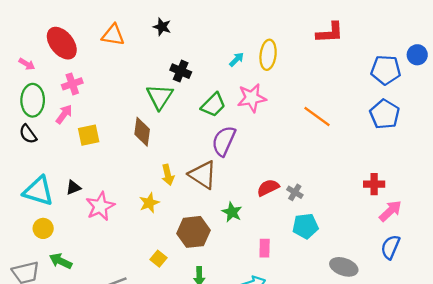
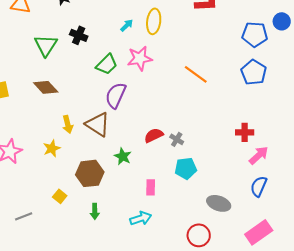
green triangle: (160, 97) -> (46, 45), moved
brown diamond: (142, 132) -> (46, 87), turned -50

